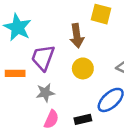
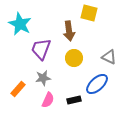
orange rectangle: (15, 73) -> (18, 89), moved, turned -49

